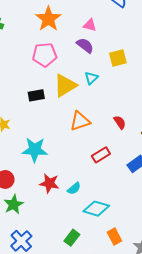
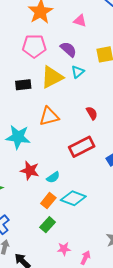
purple semicircle: (85, 45) -> (68, 49), moved
orange triangle: (80, 121) -> (49, 116), moved
red semicircle: (120, 122) -> (92, 113), moved
red rectangle: (101, 155) -> (82, 147), size x1.4
orange rectangle: (114, 236) -> (48, 201), moved, turned 63

